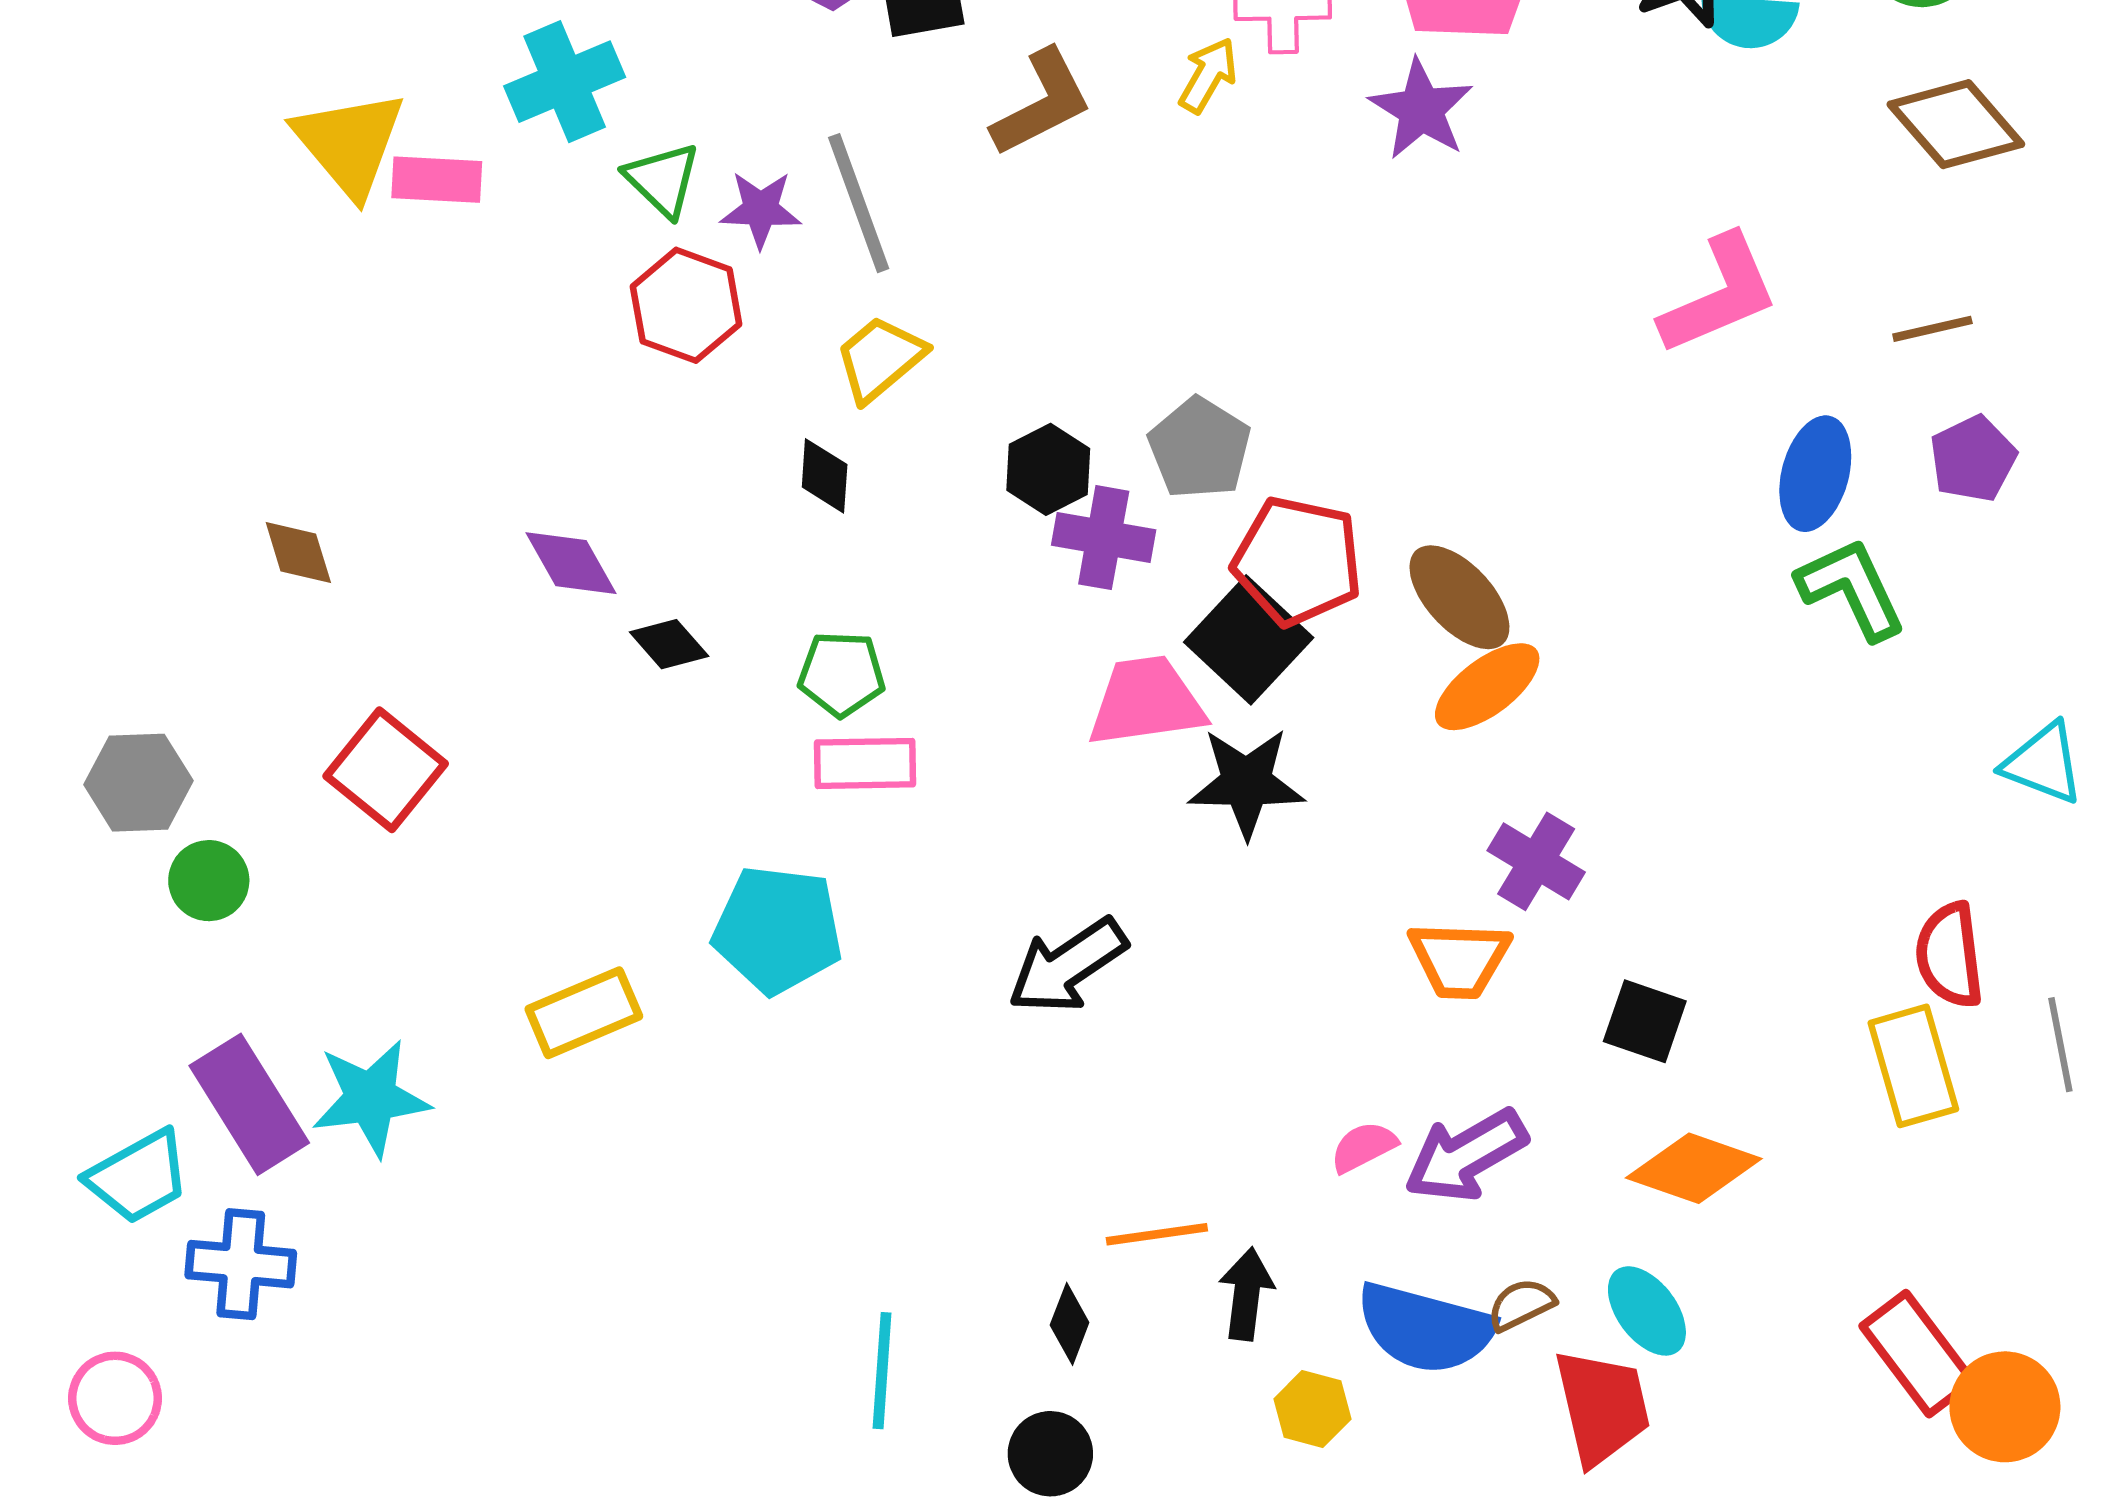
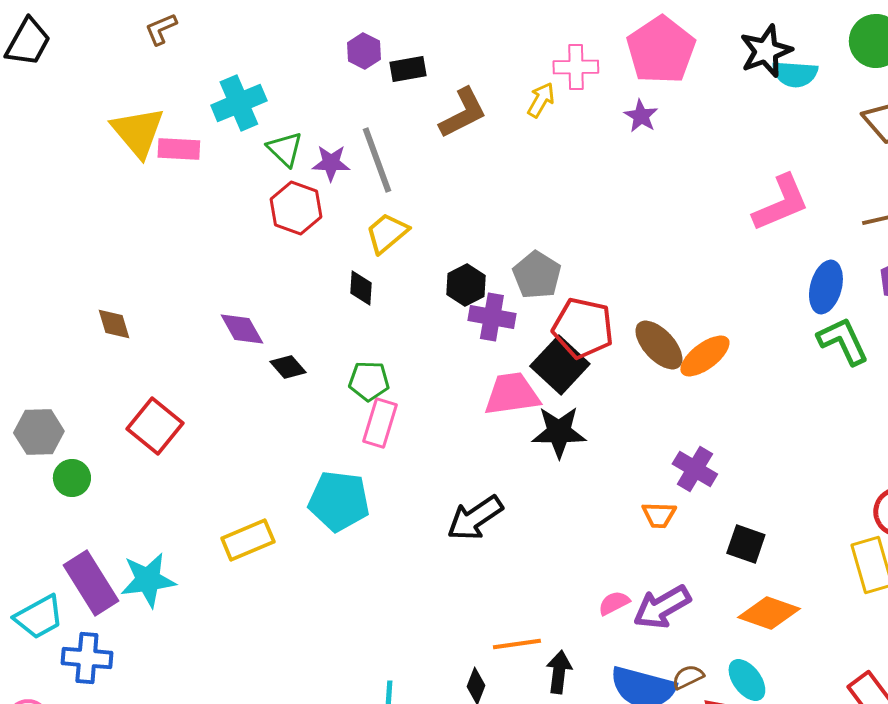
purple star: (1421, 109) -> (641, 116), size x0.7
orange ellipse: (1487, 687) -> (705, 356), moved
pink rectangle: (865, 763) -> (380, 423), turned -72
orange trapezoid: (1459, 959) -> (659, 515), size x0.7

